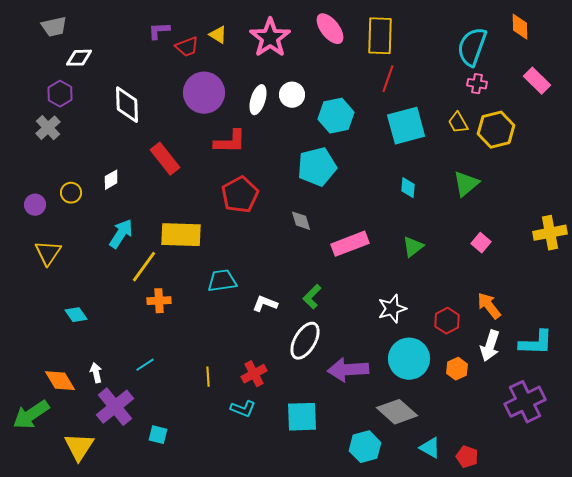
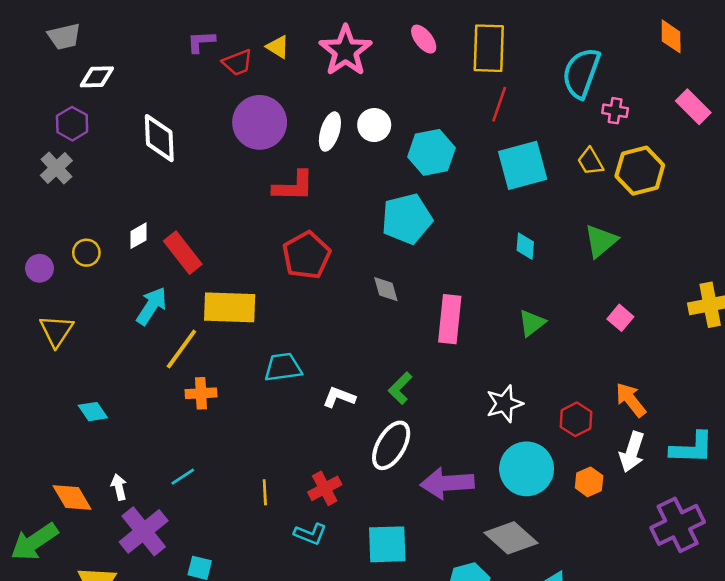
pink ellipse: (330, 29) -> (424, 39), size x0.7
cyan semicircle: (472, 47) -> (581, 73), moved
red rectangle: (165, 159) -> (183, 253), moved
pink rectangle: (350, 244) -> (450, 319), turned -63

